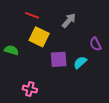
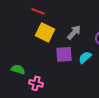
gray arrow: (69, 20) -> (74, 32), moved
green semicircle: (11, 50) -> (18, 69), moved

